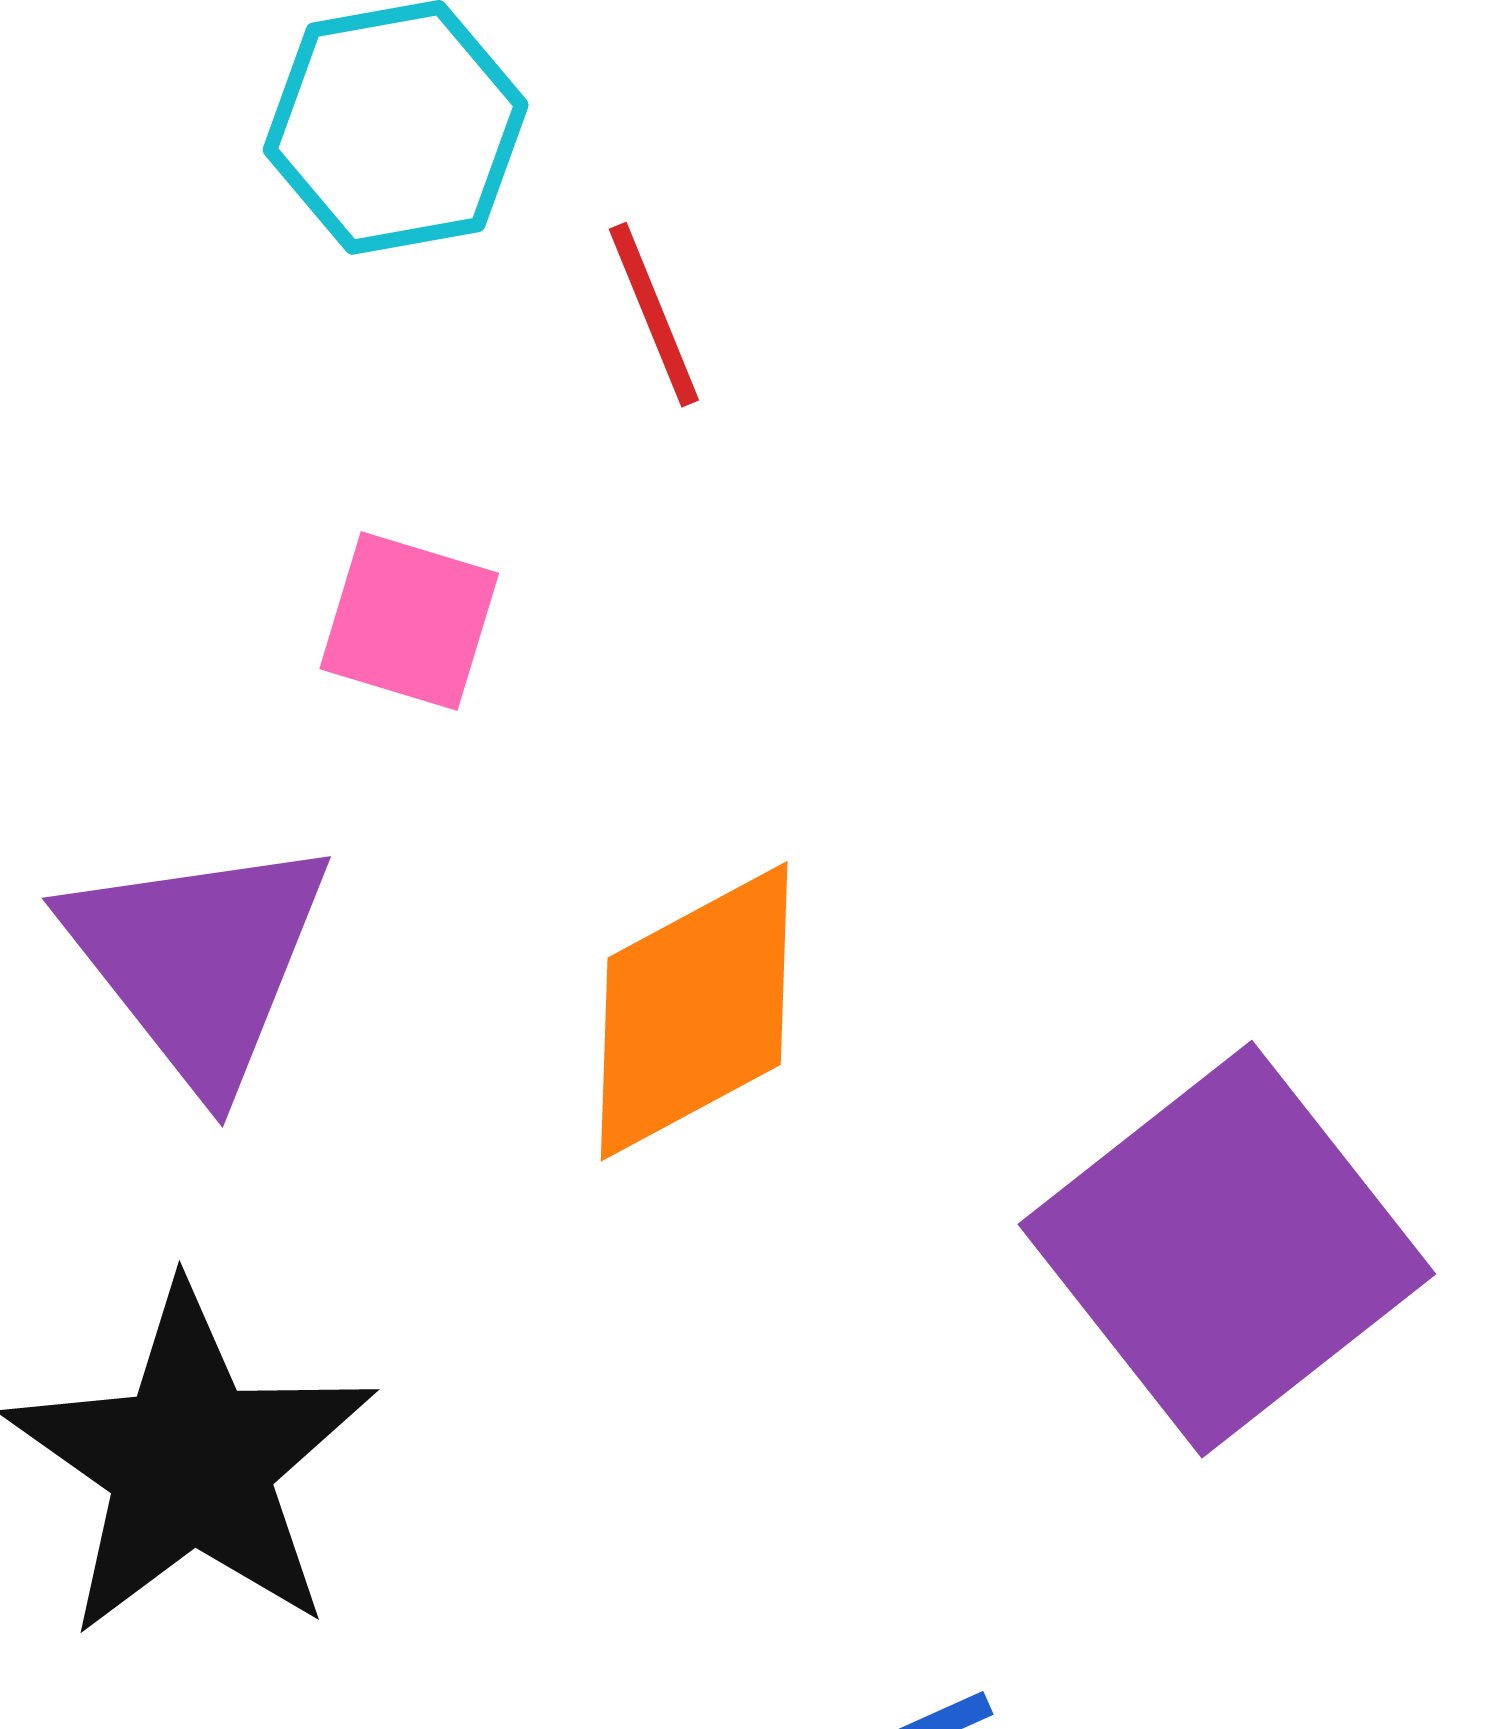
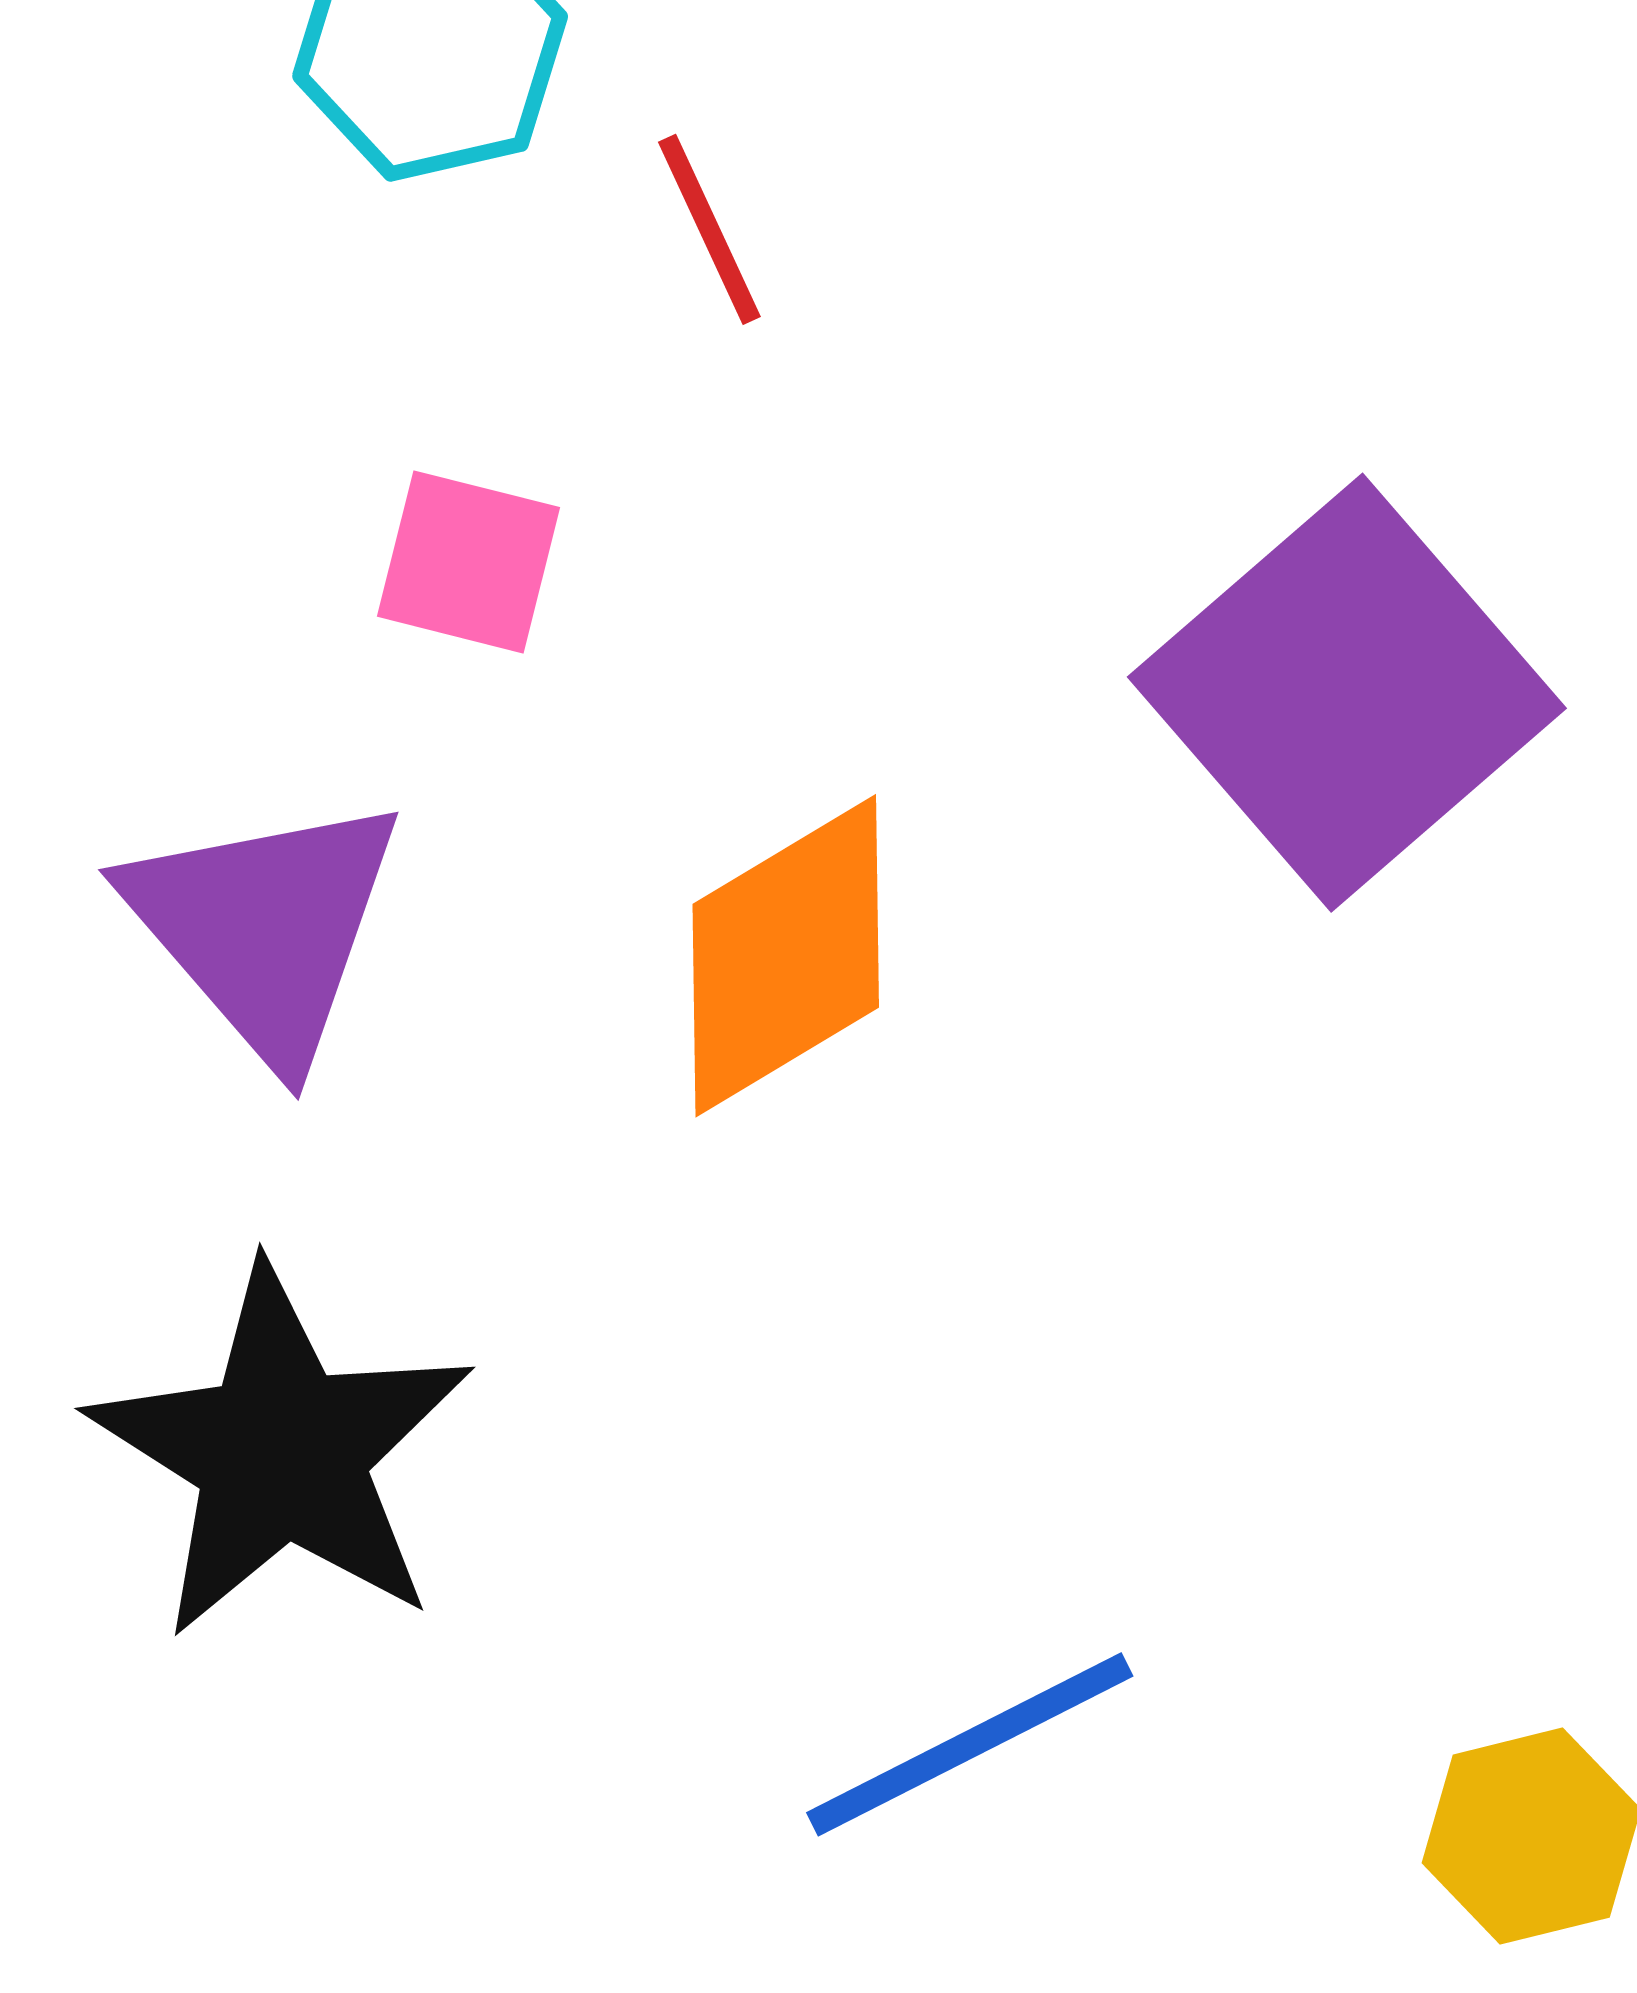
purple square: (1227, 1249) -> (1347, 693), moved

